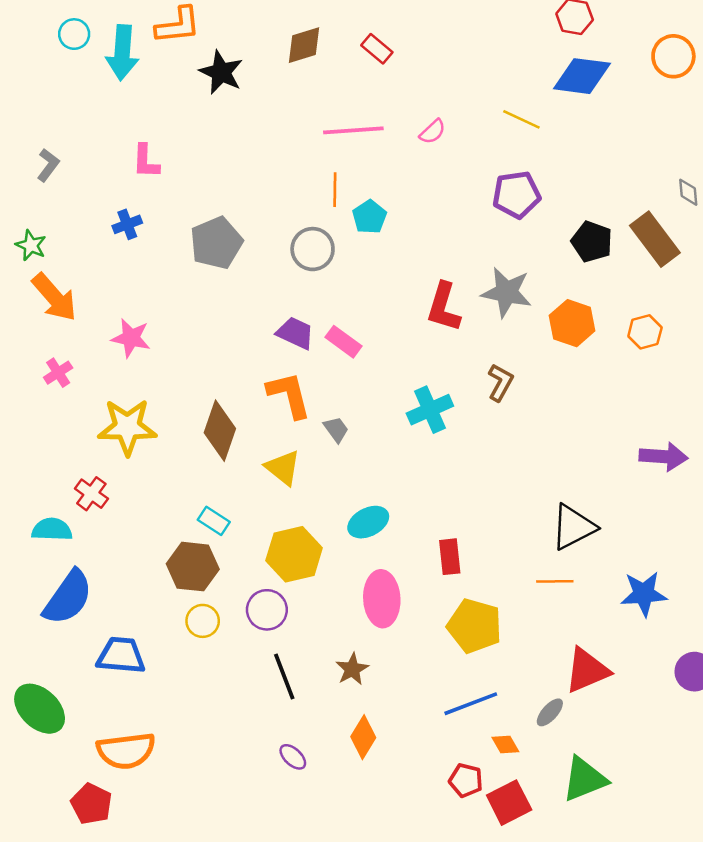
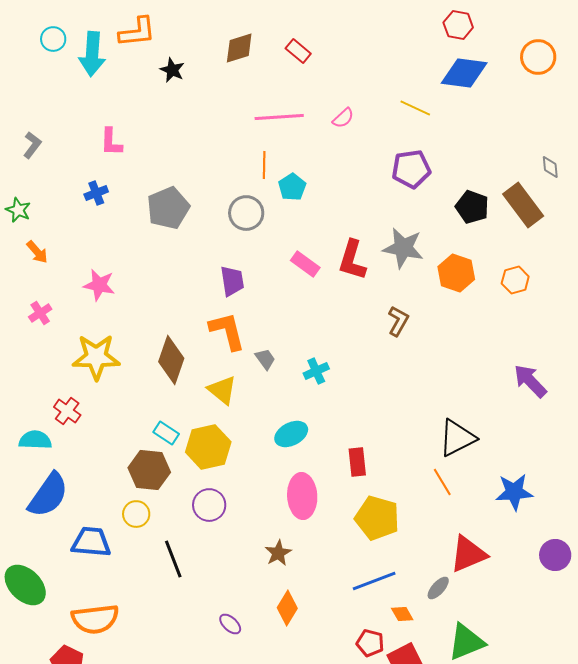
black star: (221, 72) -> (172, 70), size x0.7
orange arrow: (54, 297) -> (37, 252), size x0.6
purple trapezoid: (295, 333) -> (232, 281), turned 56
pink rectangle: (343, 342) -> (305, 264), moved
cyan cross: (430, 410) -> (316, 371), moved, size x0.7
purple arrow: (664, 457) -> (530, 381), turned -138
yellow hexagon: (294, 554) -> (208, 447), moved
orange line: (555, 581) -> (442, 482), turned 60
yellow circle: (203, 621) -> (136, 514), moved
black line: (284, 677) -> (173, 559), moved

